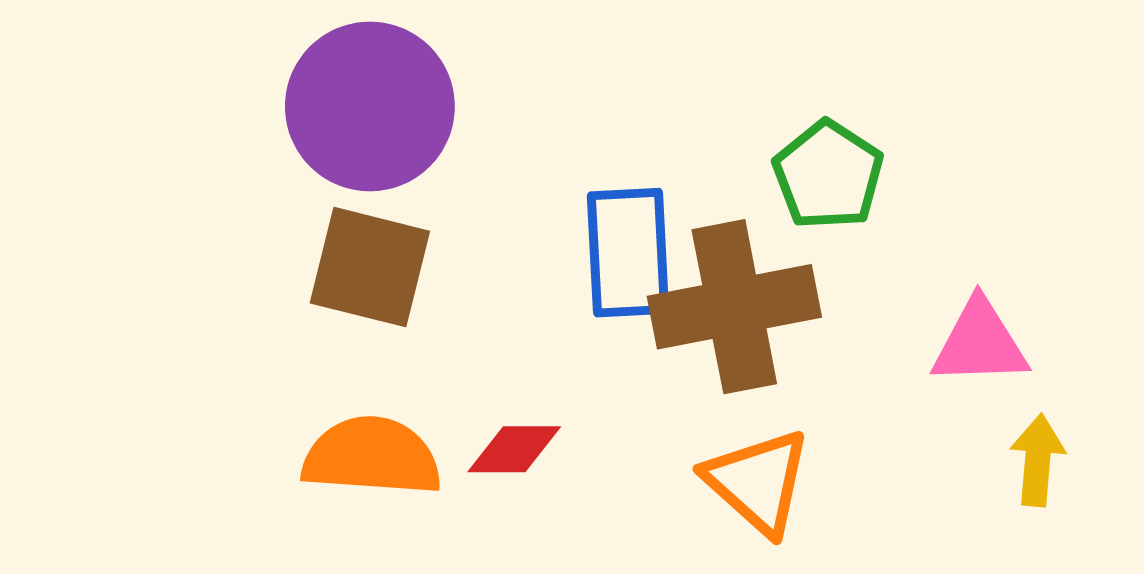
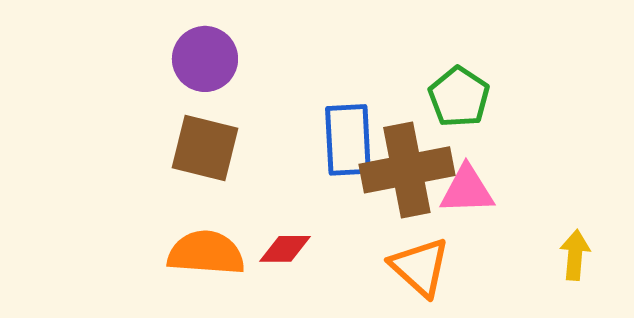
purple circle: (370, 106) -> (205, 59), size x0.7
pink triangle: (980, 343) -> (467, 190), moved

